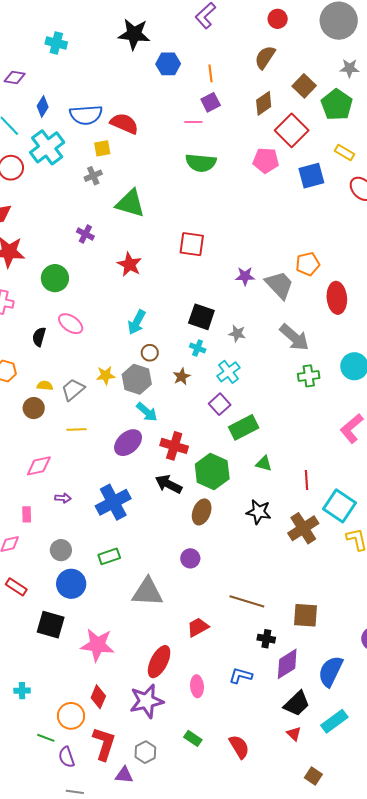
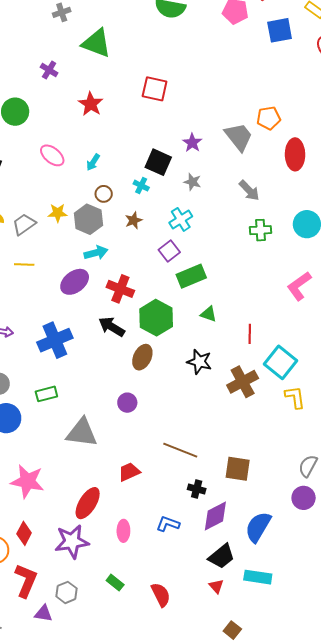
purple star: (245, 276) -> (192, 143), moved, turned 30
cyan arrow: (137, 322) -> (93, 162), size x0.7
pink ellipse: (71, 324) -> (52, 155), moved
gray arrow: (294, 337) -> (249, 190), size x0.7
cyan cross: (198, 348) -> (141, 186), moved
cyan arrow: (147, 412) -> (96, 253), turned -60
cyan rectangle: (334, 721) -> (258, 577), turned 40

